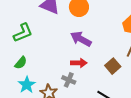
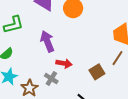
purple arrow: (81, 39) -> (47, 41), moved, turned 30

